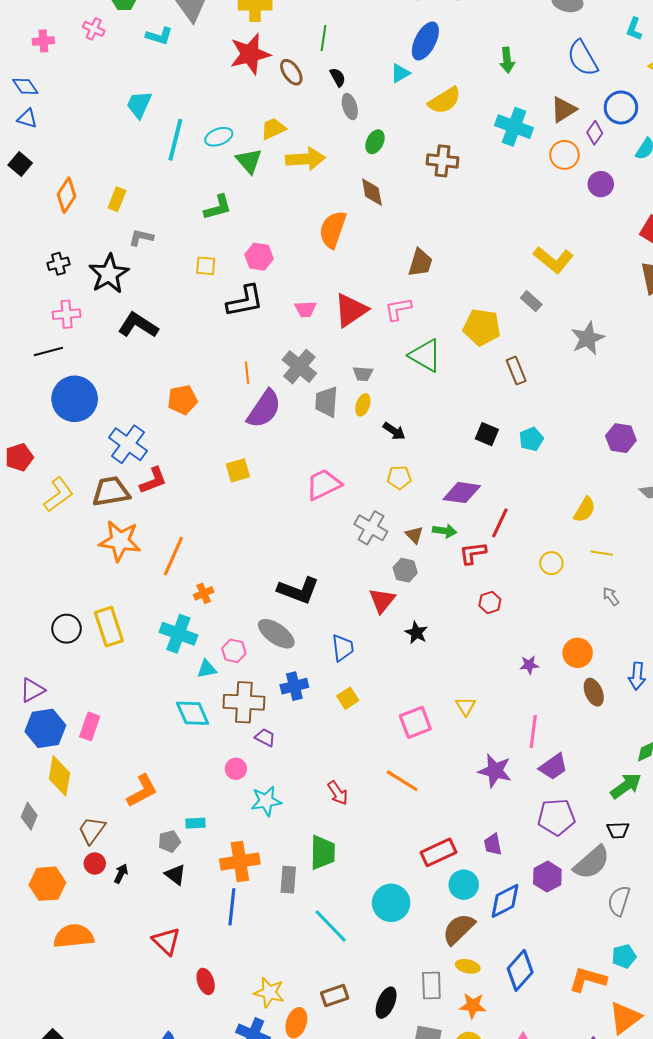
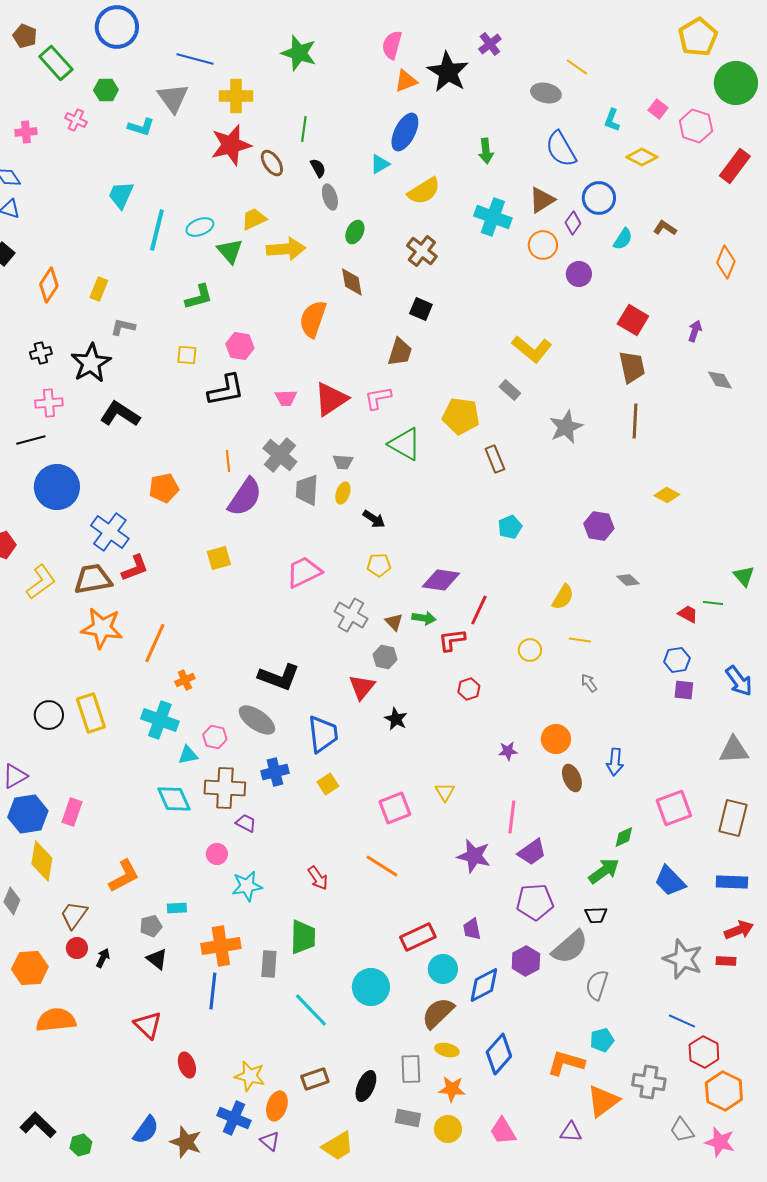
brown cross: (443, 161) -> (422, 251), turned 32
black square: (487, 434) -> (421, 309), moved
blue trapezoid: (343, 648) -> (323, 734), size x1.4

